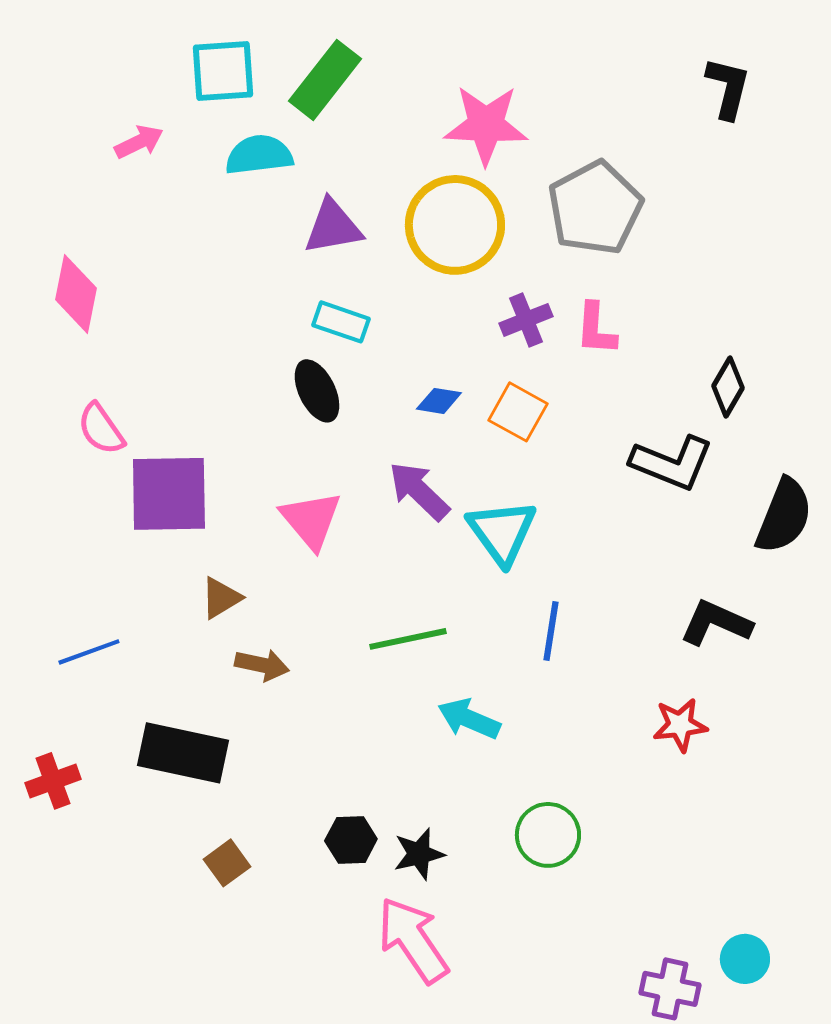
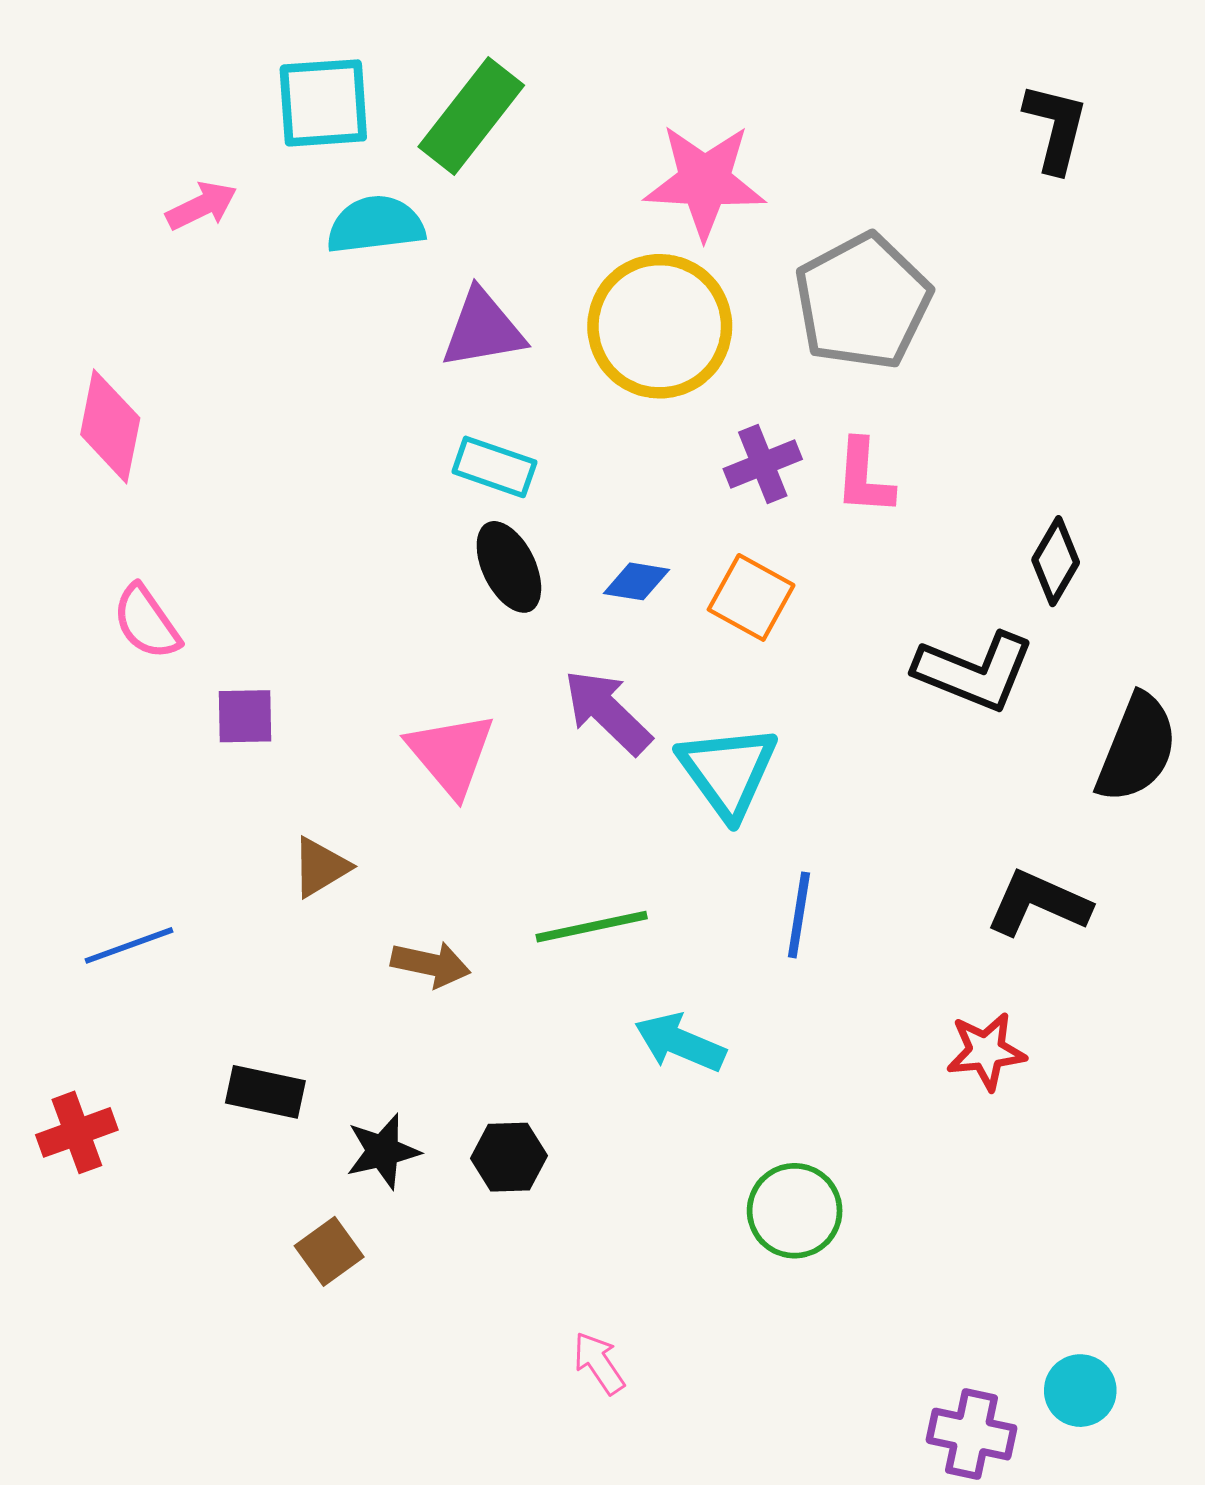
black ellipse: (317, 391) -> (509, 567), moved
purple square: (169, 494) -> (245, 716), size x0.5
brown arrow: (262, 665) -> (431, 964), moved
black rectangle: (183, 753) -> (265, 1092), size x0.6
black hexagon: (351, 840) -> (509, 1157), moved
black star: (419, 854) -> (383, 1151), moved
pink arrow: (413, 940) -> (599, 1363), size x0.5

